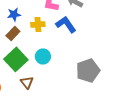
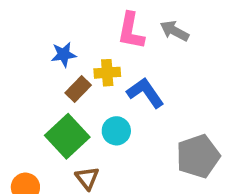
blue L-shape: (66, 24) -> (145, 93), moved
brown rectangle: (13, 33) -> (78, 89), moved

